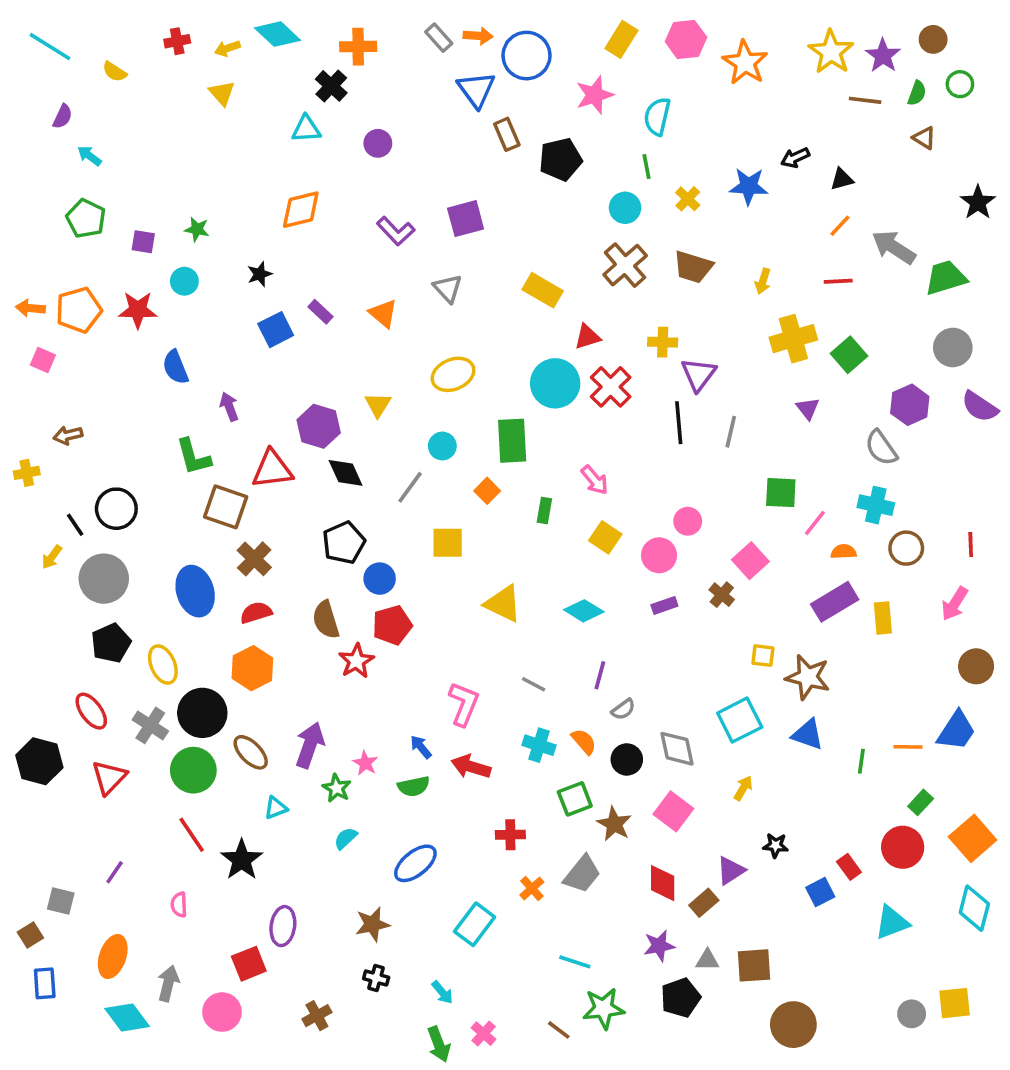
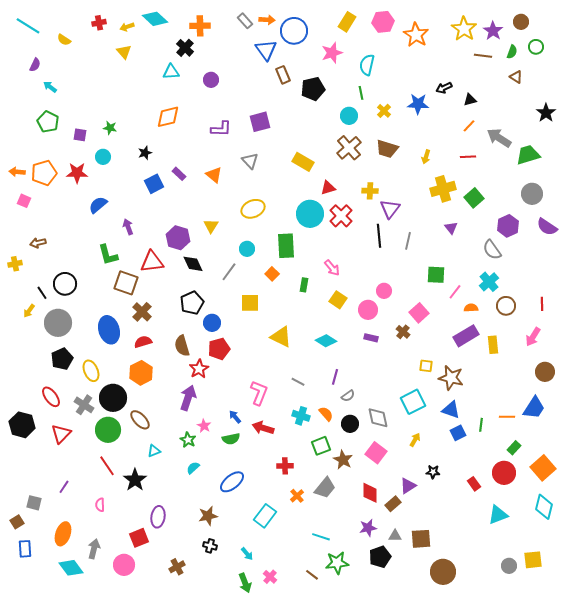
purple L-shape: (396, 231) -> (221, 129), turned -45
blue semicircle: (175, 367) -> (98, 205), turned 72
cyan cross: (876, 505) -> (489, 282), turned 36
purple rectangle: (664, 605) -> (371, 338), turned 32
purple arrow: (310, 745) -> (188, 398), moved
blue square: (820, 892) -> (458, 433), moved

